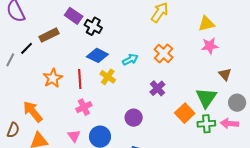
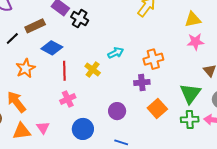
orange cross: (163, 53) -> (153, 59), moved, turned 30
blue diamond: (97, 55) -> (52, 48), moved
orange star: (53, 78) -> (25, 68), moved
purple cross: (157, 88) -> (142, 83), turned 35
orange square: (185, 113) -> (157, 108), moved
pink triangle: (74, 136) -> (43, 128), moved

